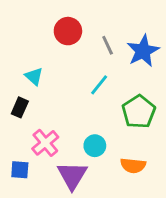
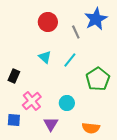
blue star: (143, 51) -> (96, 19), moved
cyan triangle: (34, 76) -> (45, 57), moved
orange semicircle: (133, 166) -> (91, 128), moved
purple triangle: (72, 175) -> (51, 124), size x0.7

